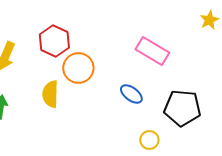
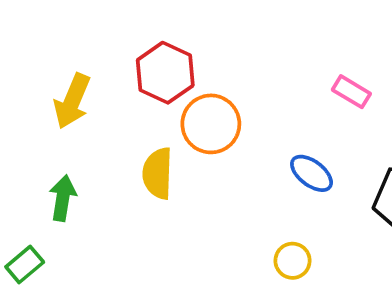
pink rectangle: (152, 51) -> (351, 92), size x0.6
yellow circle: (149, 140) -> (293, 261), moved

